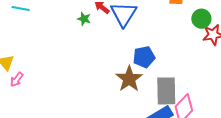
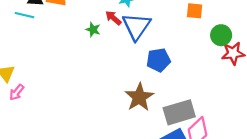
blue pentagon: (144, 57) -> (158, 60), moved
gray rectangle: (166, 91) -> (179, 112), turned 72

